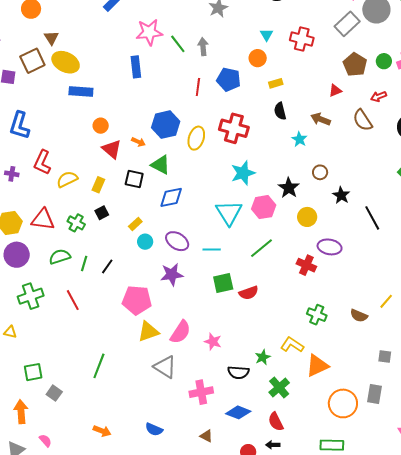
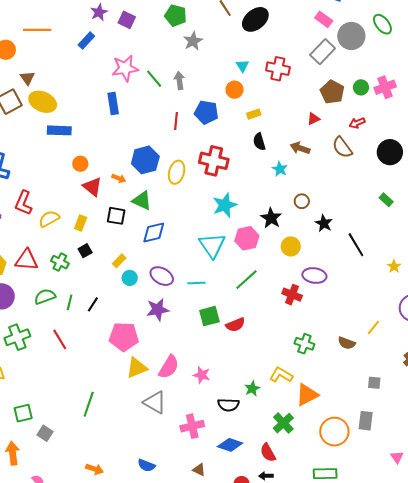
green cross: (279, 387) -> (283, 423), moved

